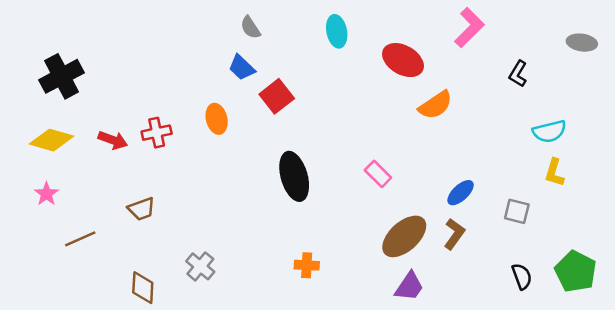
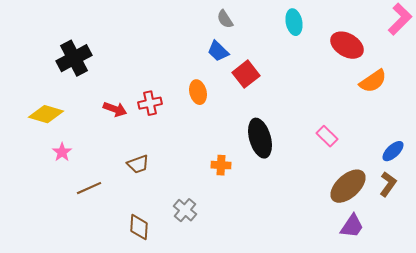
yellow diamond: (51, 140) -> (46, 114), moved
orange cross: (307, 265) -> (221, 165), moved

